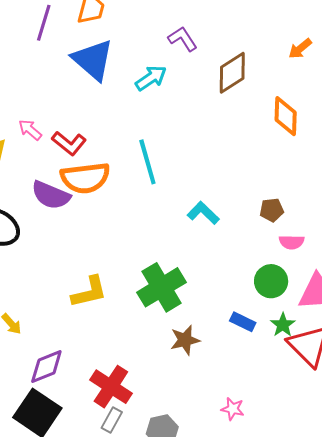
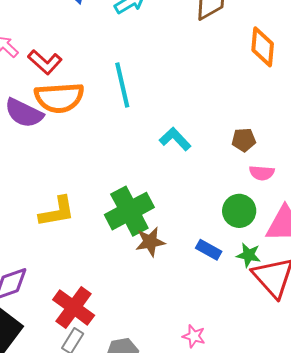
green star: (283, 325) -> (249, 255), turned -30
brown star: (185, 340) -> (150, 242), moved

